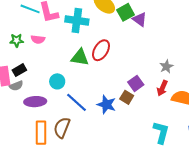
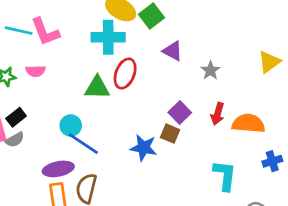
purple triangle: (140, 19) -> (173, 51), moved
cyan cross: (77, 21) -> (108, 37), moved
gray star: (166, 66) -> (210, 70), moved
purple ellipse: (35, 102) -> (58, 169), moved
blue line: (76, 102) -> (83, 144), moved

